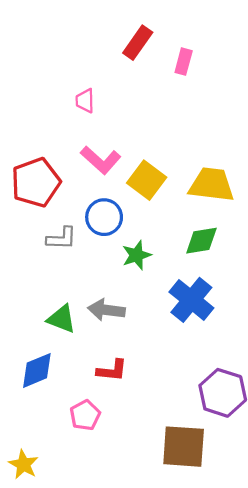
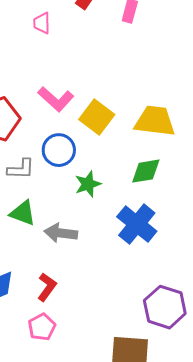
pink trapezoid: (85, 101) -> (42, 23), moved
green triangle: (62, 319) -> (23, 213), moved
red L-shape: (112, 370) -> (47, 287), moved, turned -60

